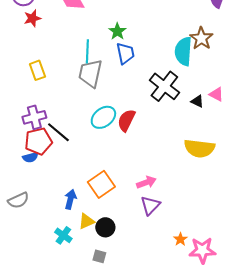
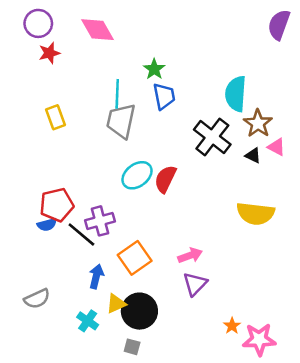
brown star: (201, 38) -> (258, 123), moved
purple cross: (34, 117) -> (100, 221), moved
black line: (58, 132) -> (81, 234), moved
gray semicircle: (18, 200) -> (37, 299), moved
black circle: (105, 227) -> (139, 311), size x1.5

